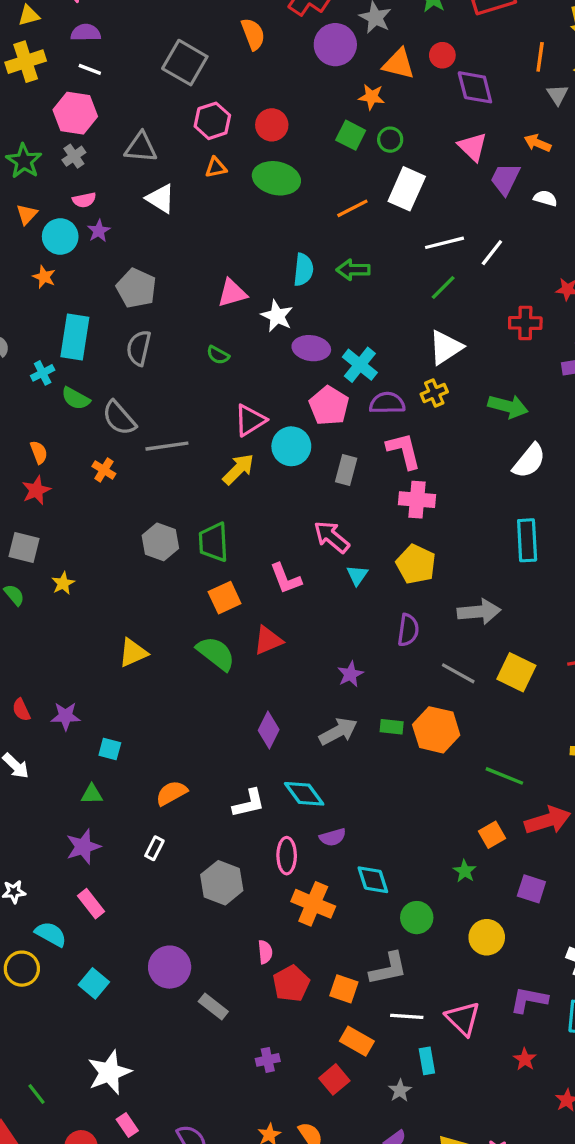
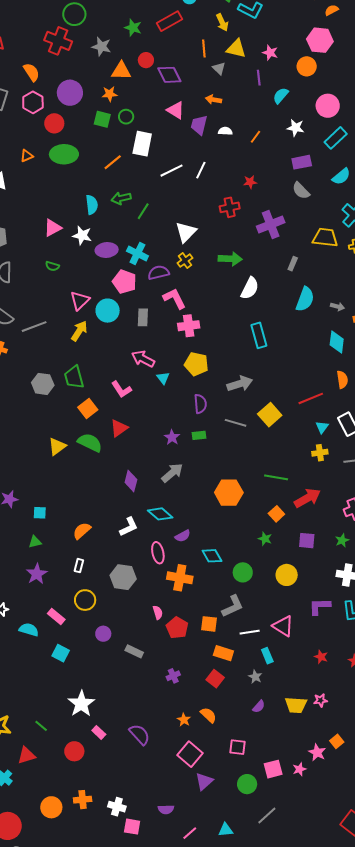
purple circle: (335, 45) -> (70, 93), moved
pink hexagon: (212, 121) -> (33, 102), moved
green line: (443, 287) -> (143, 211), moved
yellow triangle: (133, 653) -> (57, 446), moved
yellow square: (516, 672) -> (270, 415), turned 35
green rectangle: (392, 727) -> (199, 435), moved
orange hexagon: (436, 730) -> (229, 493), moved
pink rectangle: (91, 904) -> (56, 616), moved
purple circle: (170, 967) -> (103, 634), size x0.6
yellow circle: (22, 969) -> (85, 600), moved
red star: (525, 1059) -> (321, 657), moved

